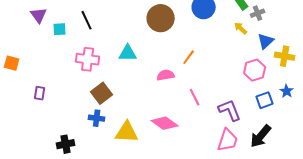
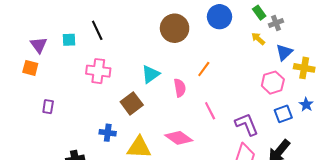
purple triangle: (39, 15) -> (39, 45), moved
cyan triangle: (128, 53) -> (151, 74), moved, turned -36
orange square: (12, 63) -> (30, 68), moved
pink semicircle: (166, 75) -> (180, 88), turned 90
brown square: (102, 93) -> (132, 103), moved

